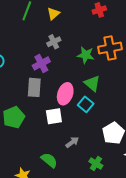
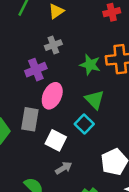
gray rectangle: (34, 87) -> (30, 119), moved
pink ellipse: (65, 94) -> (52, 96), moved
white square: (54, 116) -> (56, 140), moved, turned 30

